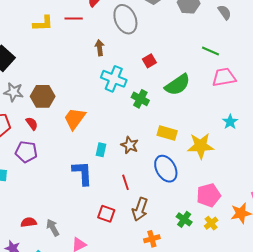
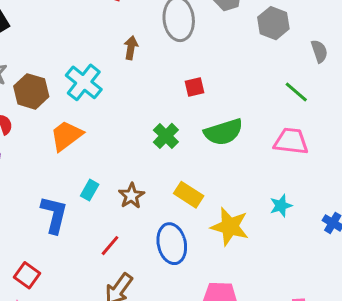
green line: (211, 51) -> (296, 92), moved
cyan cross: (114, 79) -> (84, 82), moved
red line: (125, 182) -> (110, 246), turned 42
red square: (106, 214) -> (27, 275), moved

